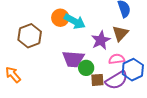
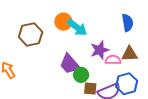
brown triangle: (120, 33) -> (130, 54), moved, turned 36
purple trapezoid: (73, 59) -> (70, 64), turned 35
pink semicircle: (117, 59) -> (113, 60), moved

